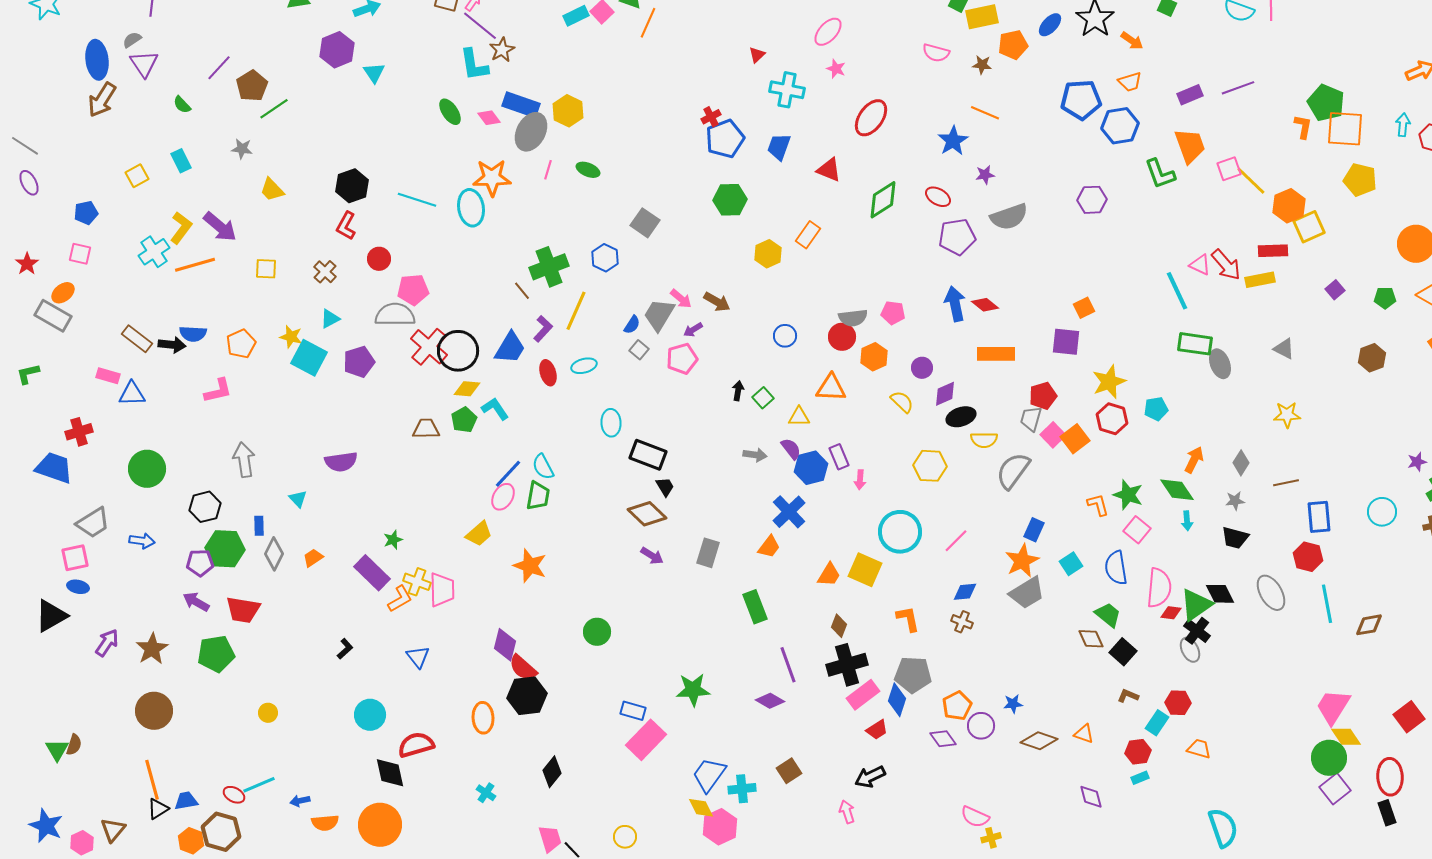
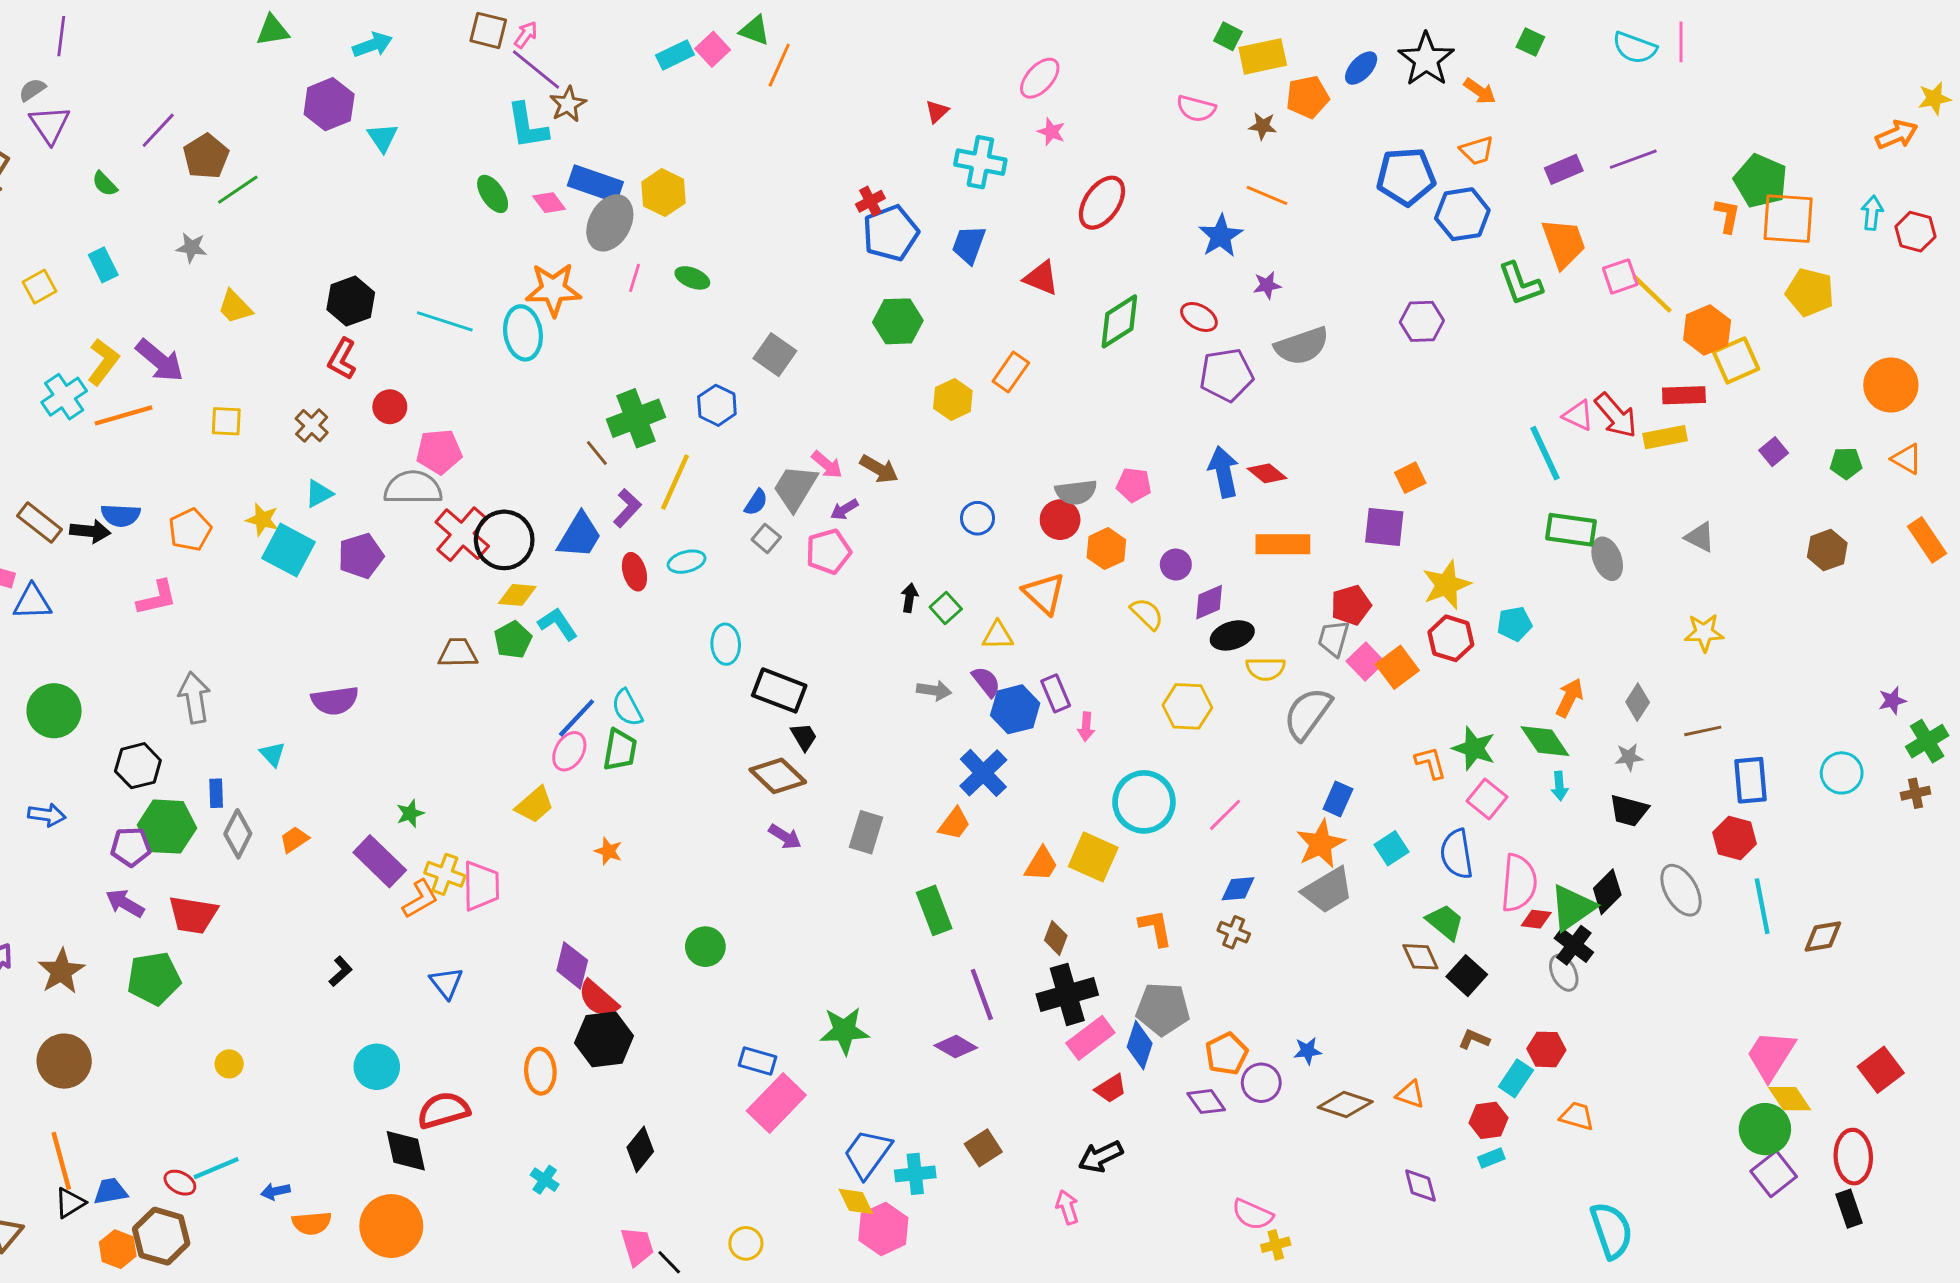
orange triangle: (831, 388) -> (1044, 593), turned 40
orange star: (530, 566) -> (608, 851), size x0.6
black diamond: (1220, 594) -> (1607, 892), turned 72

